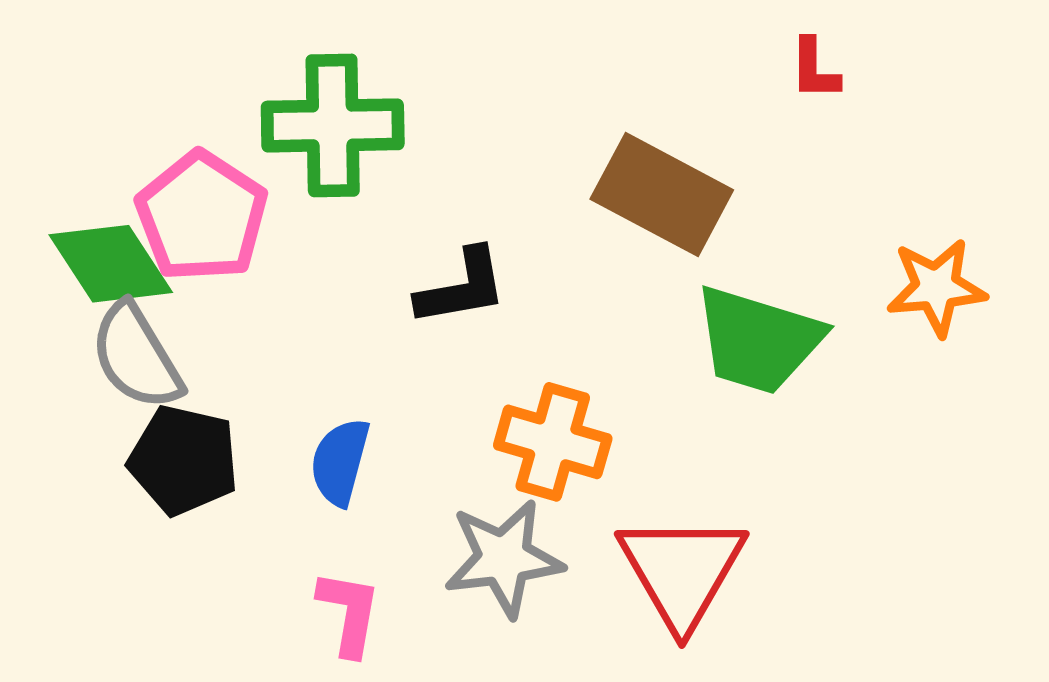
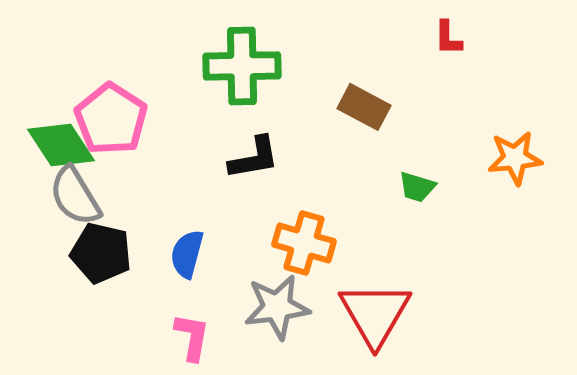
green cross: (333, 125) -> (242, 66), moved
brown rectangle: (662, 195) -> (364, 107), size x0.7
green trapezoid: (758, 340) -> (417, 187), size x0.5

